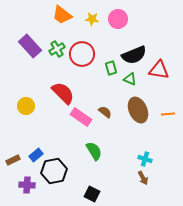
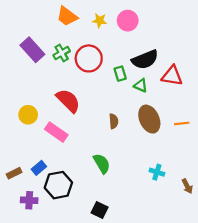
brown semicircle: (105, 112) -> (114, 121), turned 48
pink rectangle: (81, 117) -> (56, 132), moved
brown arrow: (143, 178) -> (187, 186), moved

